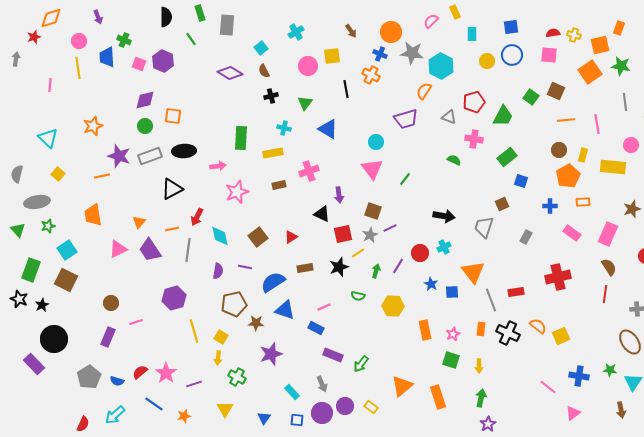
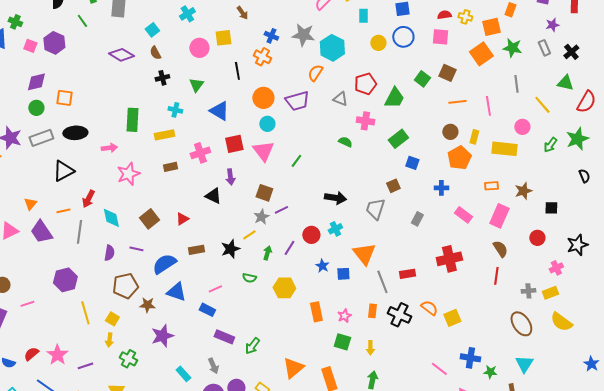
orange circle: (391, 32) -> (263, 98), moved
orange rectangle: (583, 202) -> (491, 186), moved
red square: (343, 234) -> (234, 144), moved
green star: (610, 370) -> (490, 372), moved

